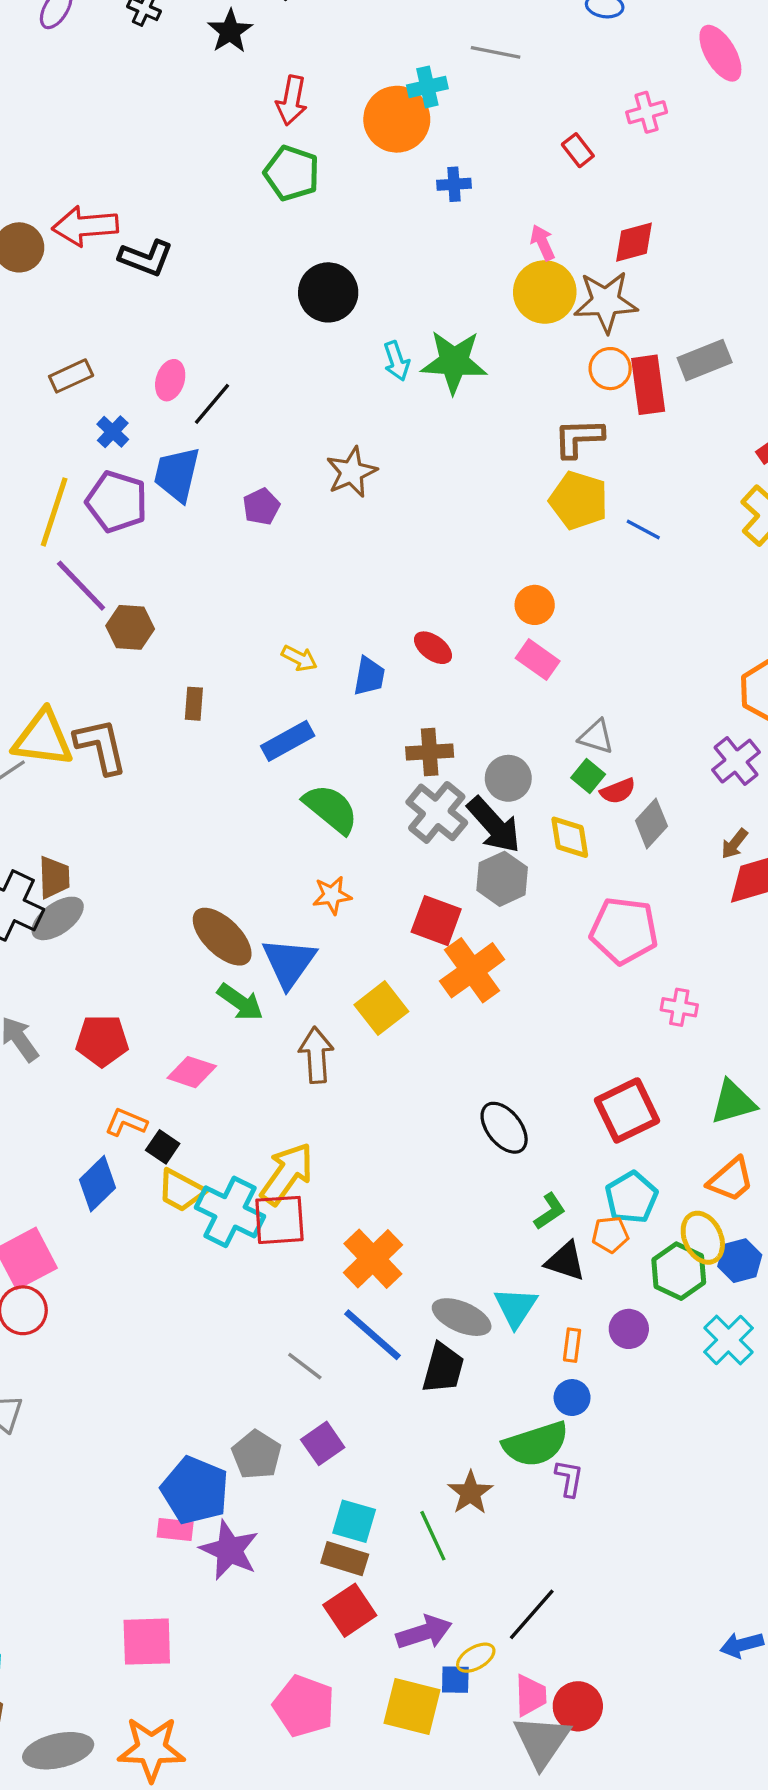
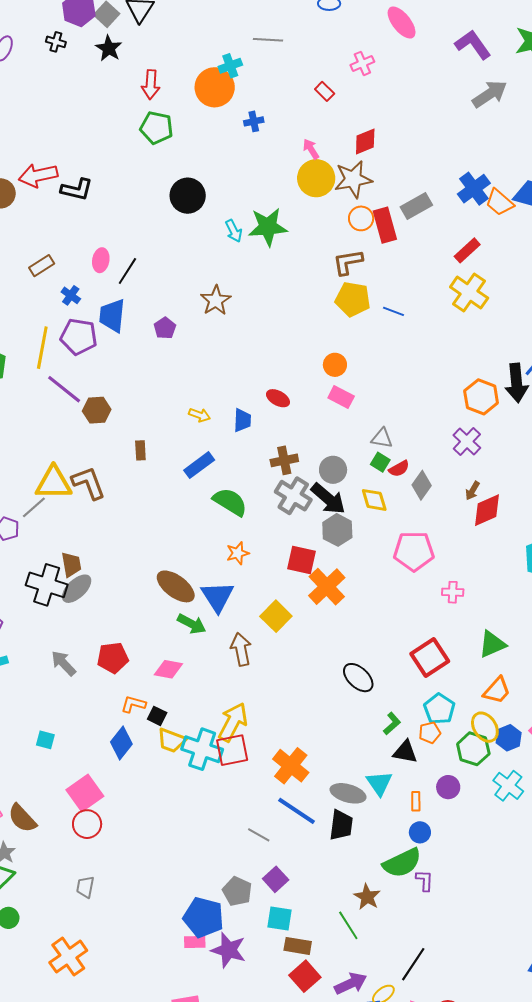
cyan square: (354, 1521) -> (279, 918), moved

